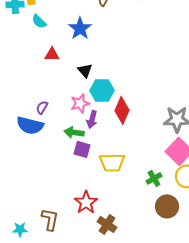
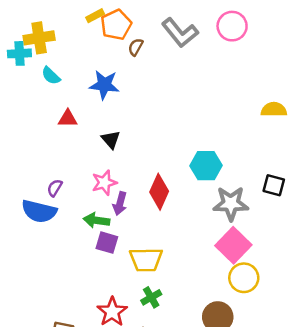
blue star: (80, 28) -> (104, 85), turned -30
cyan hexagon: (102, 90) -> (206, 166), moved
green cross: (154, 178) -> (151, 297), moved

